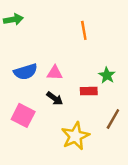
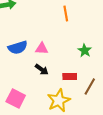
red rectangle: (89, 91) -> (70, 77), moved
pink square: (23, 115) -> (16, 99), moved

